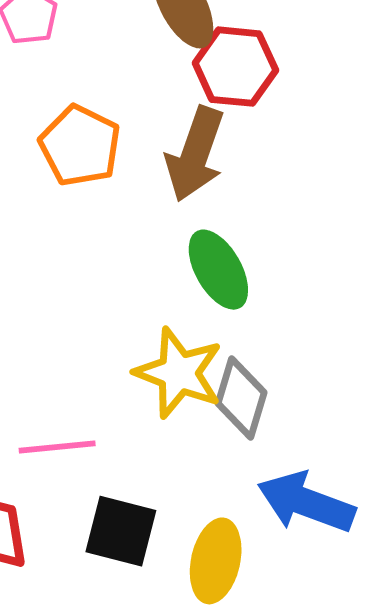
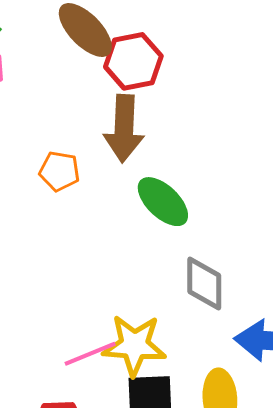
orange pentagon: (80, 146) -> (59, 171), moved, size x0.7
yellow star: (179, 373) -> (134, 345), moved

